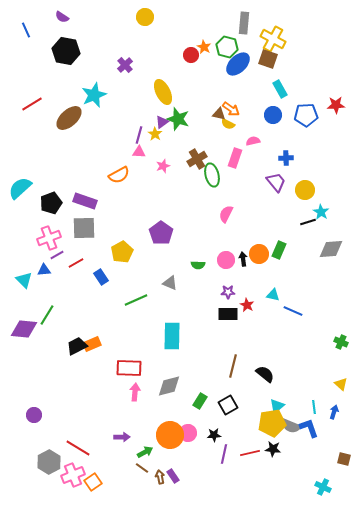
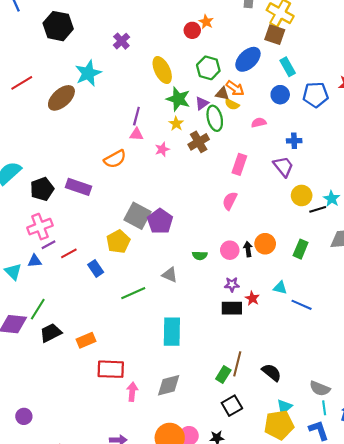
green hexagon: (227, 47) -> (208, 68), moved
blue ellipse: (238, 64) -> (248, 59), moved
purple triangle: (162, 122) -> (202, 103), moved
yellow star: (155, 134) -> (176, 124), moved
pink rectangle: (235, 158) -> (239, 164), moved
green ellipse: (212, 175) -> (215, 118), moved
yellow circle: (305, 190) -> (302, 195), moved
gray square: (84, 228) -> (138, 216), moved, turned 30
green rectangle: (279, 250) -> (301, 249), moved
black trapezoid: (77, 346) -> (51, 333), moved
red rectangle: (129, 368) -> (111, 369), moved
green rectangle: (200, 401) -> (223, 375), moved
gray semicircle: (291, 426) -> (320, 388), moved

